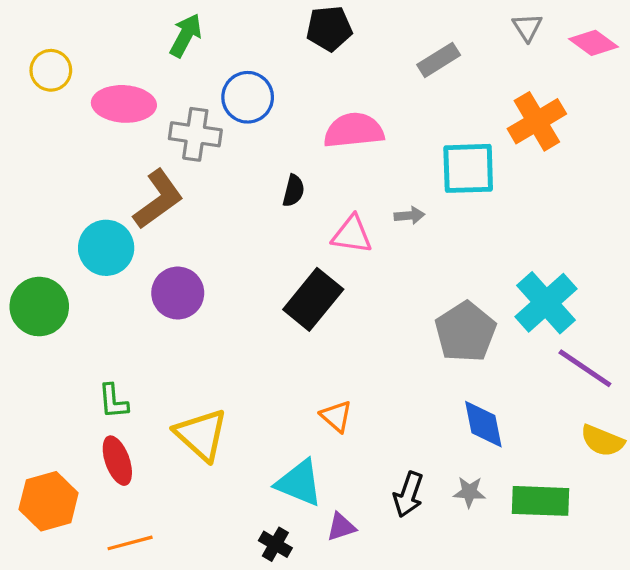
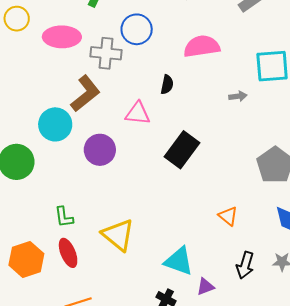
pink triangle: (352, 234) -> (138, 113), moved
orange triangle: (336, 416) -> (228, 216), moved
orange hexagon: (49, 501) -> (26, 259), moved

